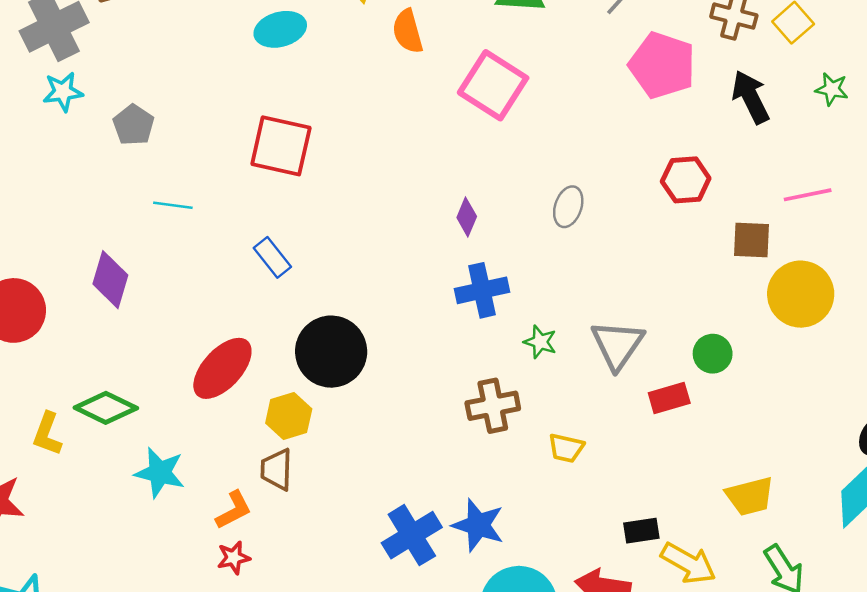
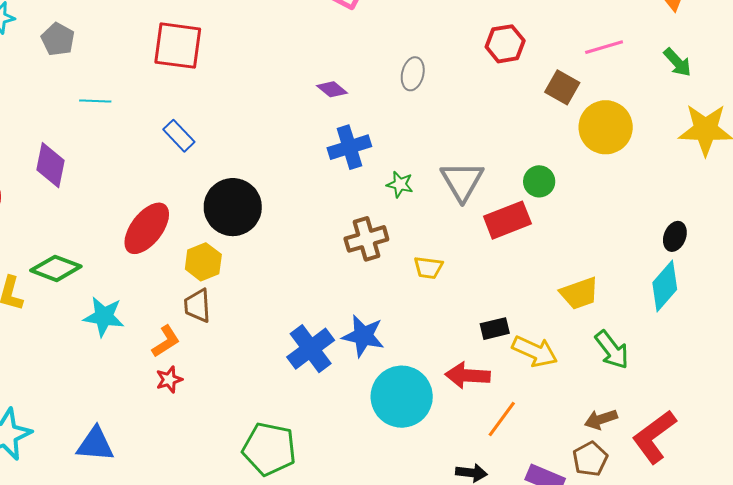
purple diamond: (467, 217) -> (332, 89), turned -68
brown square: (752, 240) -> (562, 87), turned 32
red rectangle: (669, 398) -> (507, 220), size x1.4

